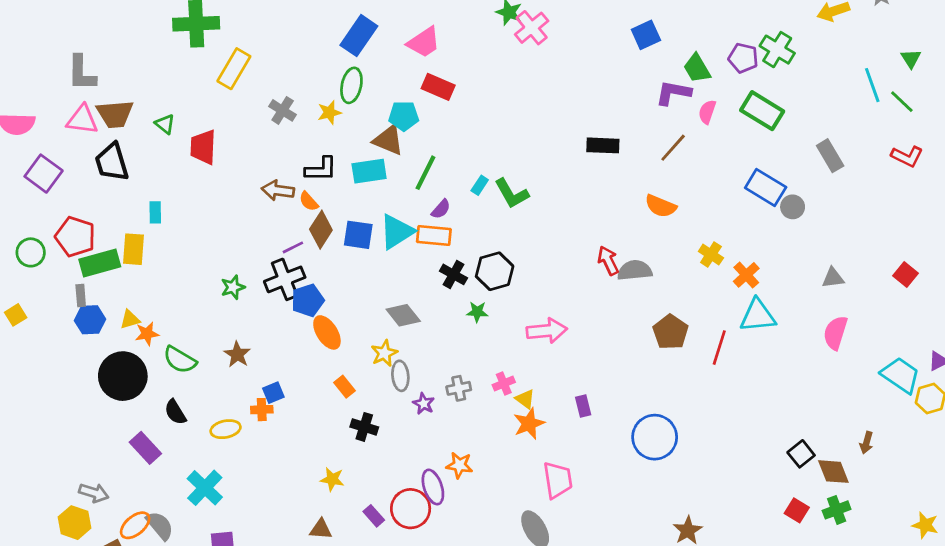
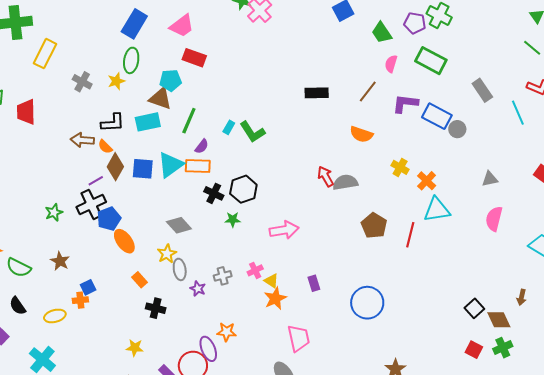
cyan line: (872, 85) -> (518, 113), moved
purple L-shape: (673, 93) -> (405, 104), moved

